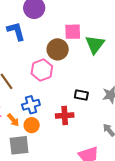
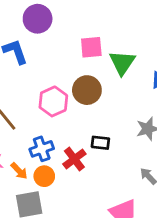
brown circle: (58, 49) -> (87, 90), moved
black rectangle: (81, 95) -> (100, 143), moved
red cross: (65, 116) -> (74, 159), moved, turned -30

